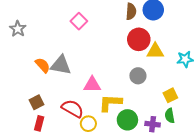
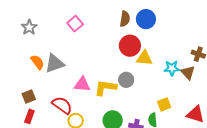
gray star: (18, 29) -> (29, 27), moved
gray triangle: (61, 65) -> (54, 63), turned -35
yellow square: (170, 95) -> (164, 104), moved
yellow L-shape: (110, 103) -> (105, 88), moved

